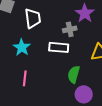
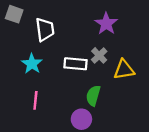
gray cross: (70, 29) -> (99, 55), moved, turned -32
purple circle: (84, 94) -> (81, 119), moved

